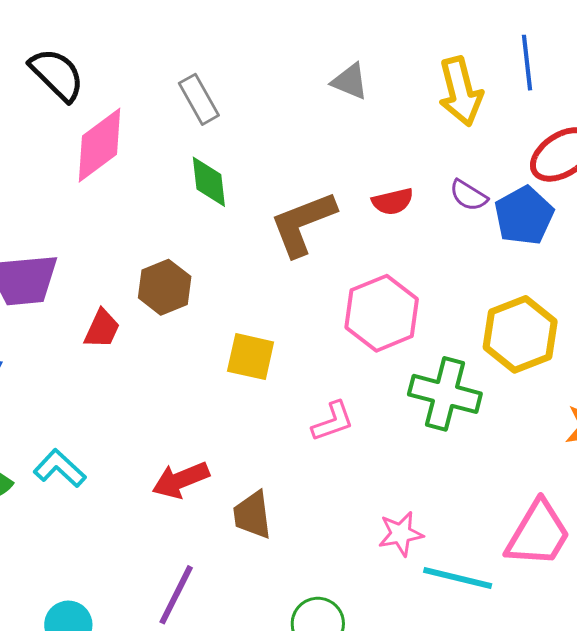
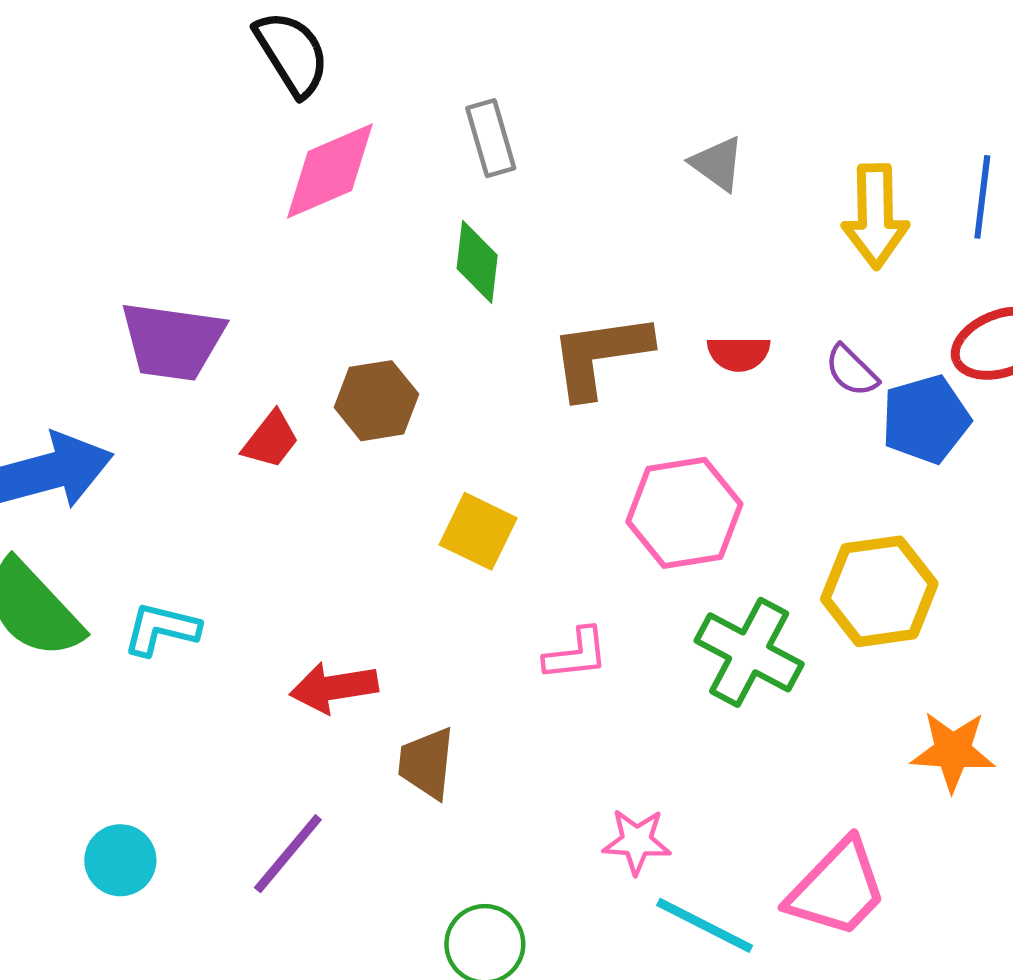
cyan L-shape: (60, 468) -> (161, 629), turned -42

